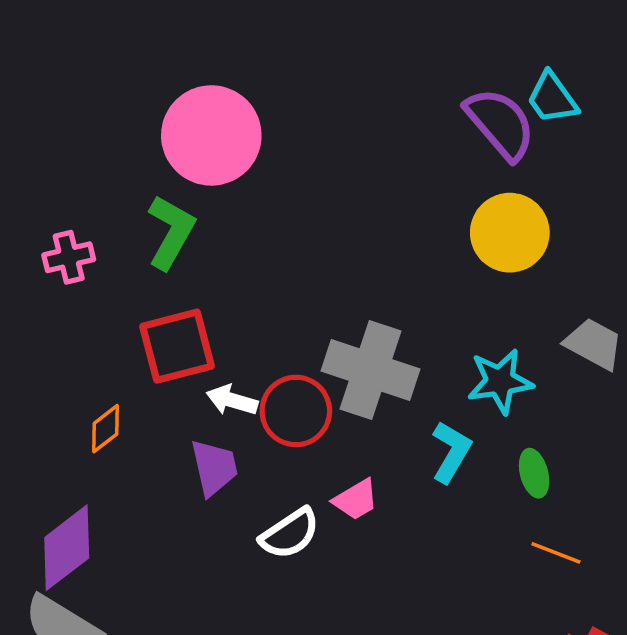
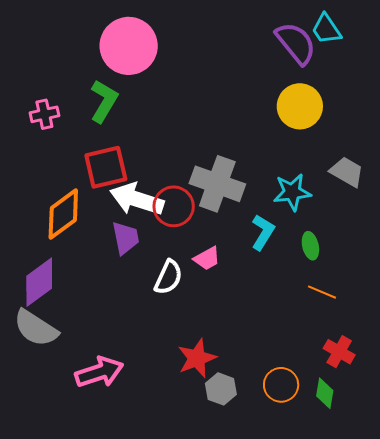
white arrow: (232, 400) -> (137, 199), size x1.8
orange diamond: (106, 429) -> (63, 214), size x1.8
white semicircle: (290, 534) -> (168, 277), turned -33

